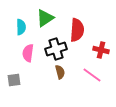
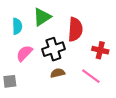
pink semicircle: (28, 53) -> (24, 53), turned 36
brown semicircle: (60, 72) -> (58, 73), turned -88

